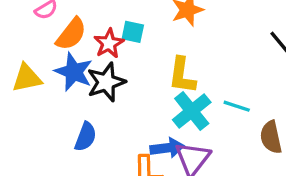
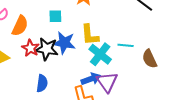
red star: (109, 43) -> (31, 48), moved
blue star: (74, 72) -> (64, 43), moved
black star: (106, 82) -> (47, 49), turned -30

